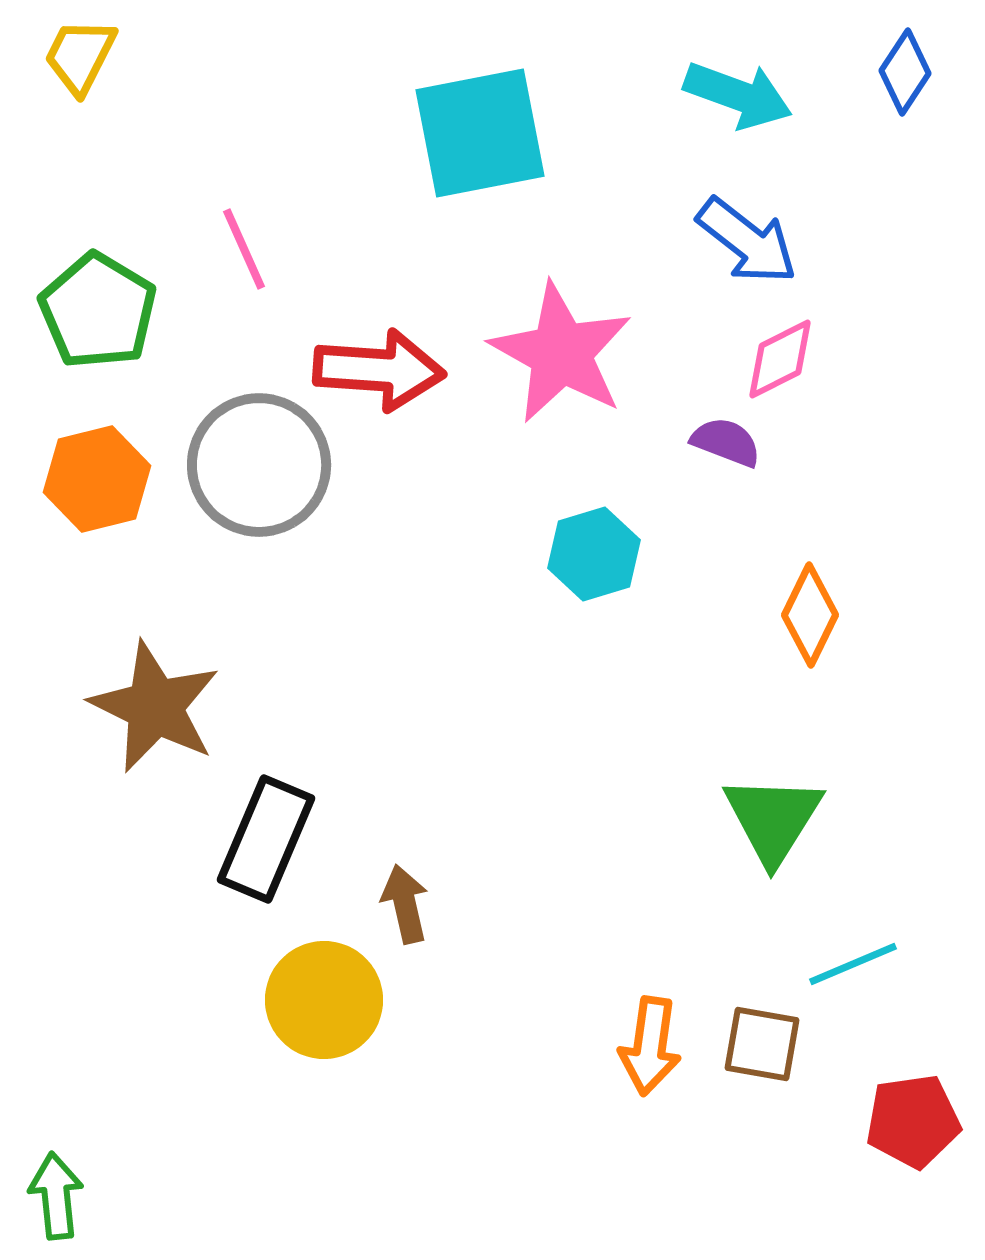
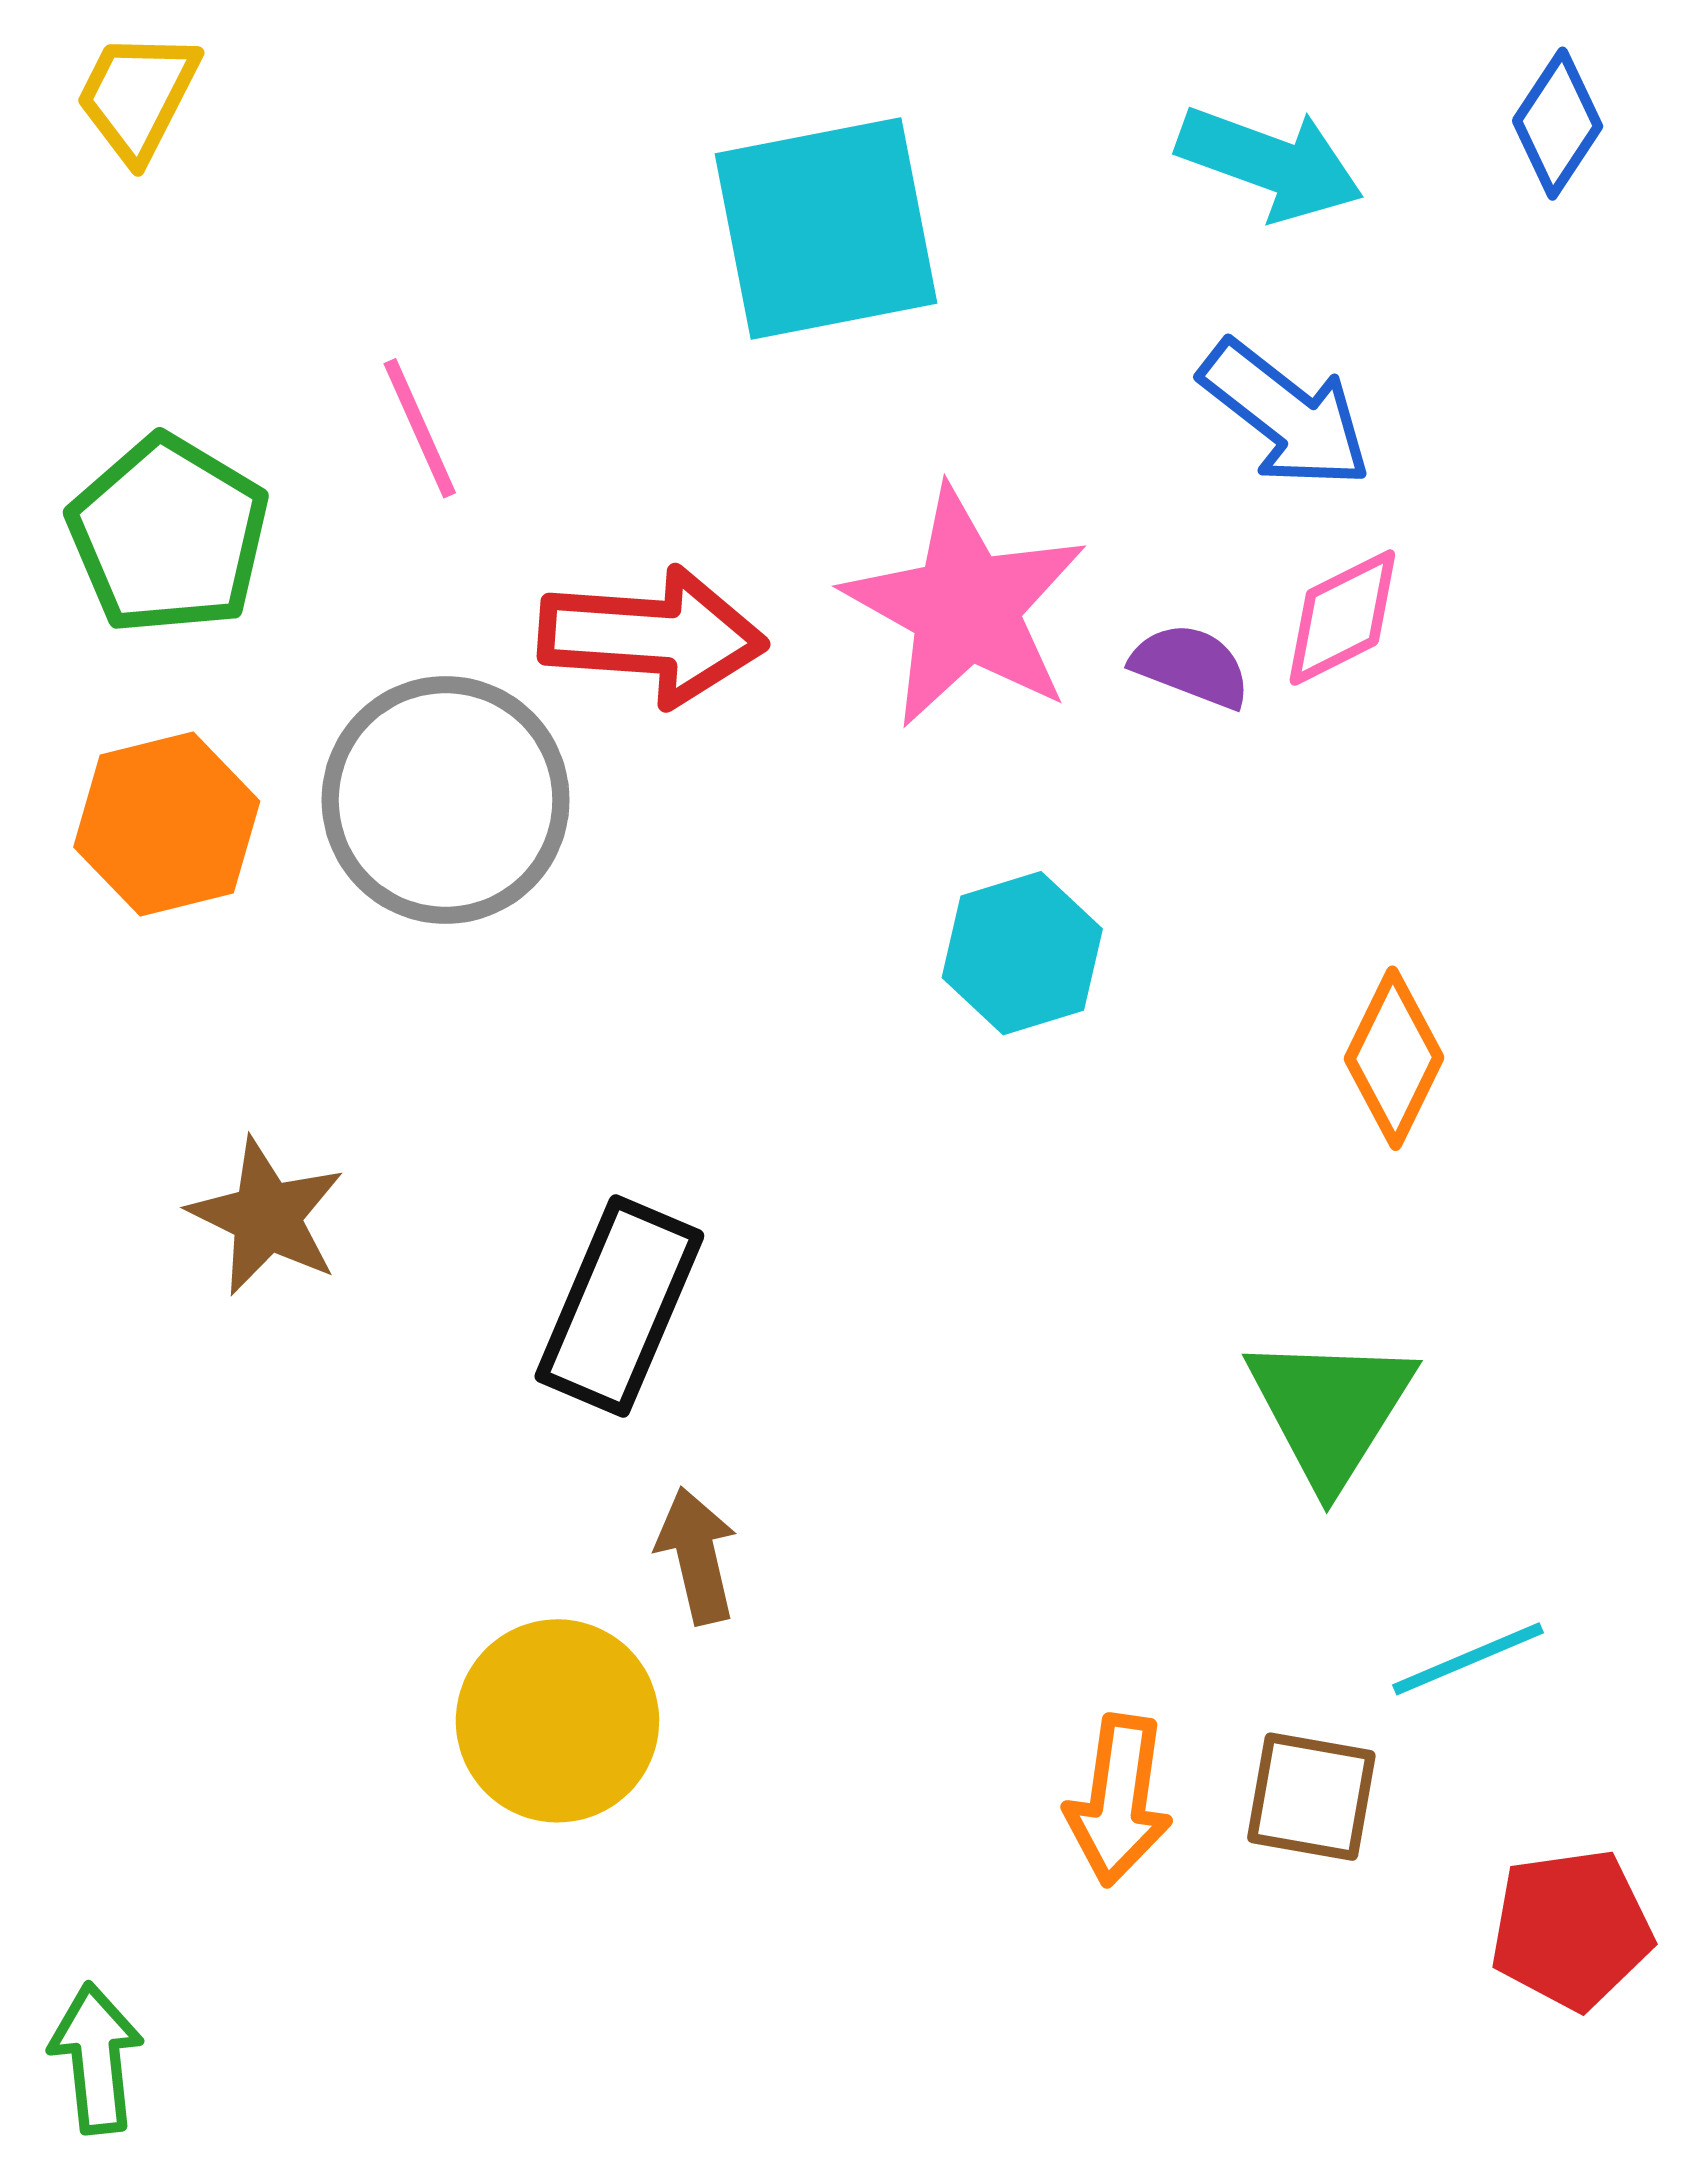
purple semicircle: (726, 442) -> (1191, 666), moved
brown star: (155, 707) -> (267, 1217), size x0.7
black rectangle: (266, 839) -> (619, 1306), moved

